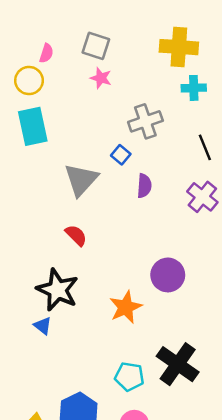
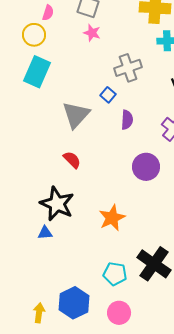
cyan rectangle: (33, 126) -> (37, 72), turned 36
purple circle: (168, 275) -> (146, 167), moved
blue triangle: (43, 326) -> (45, 233), turned -42

